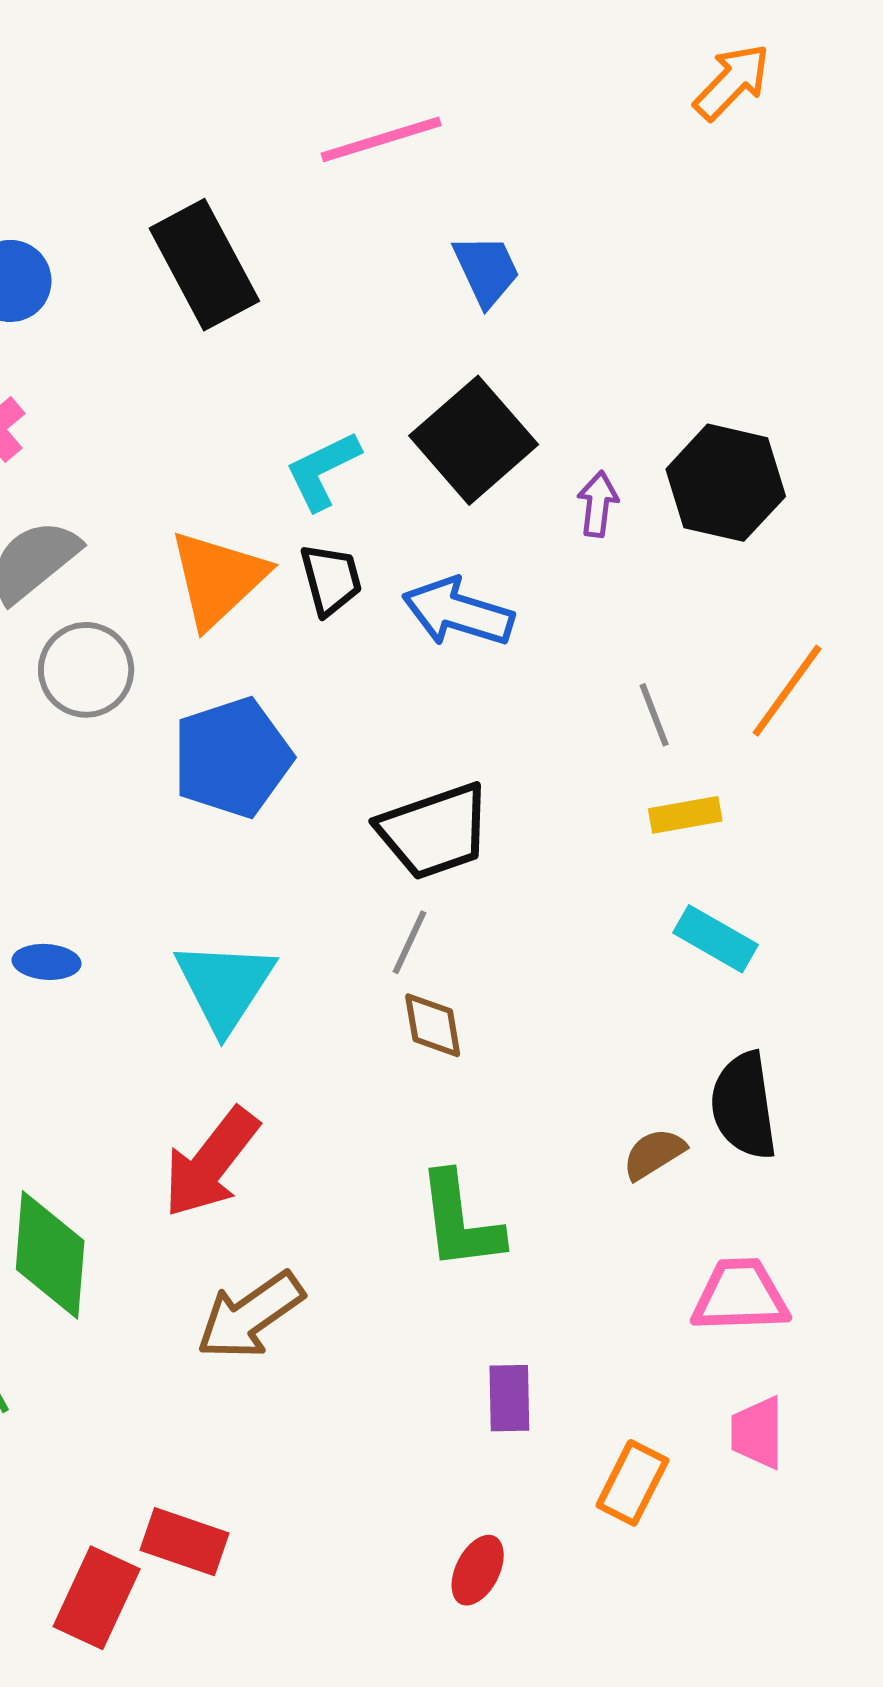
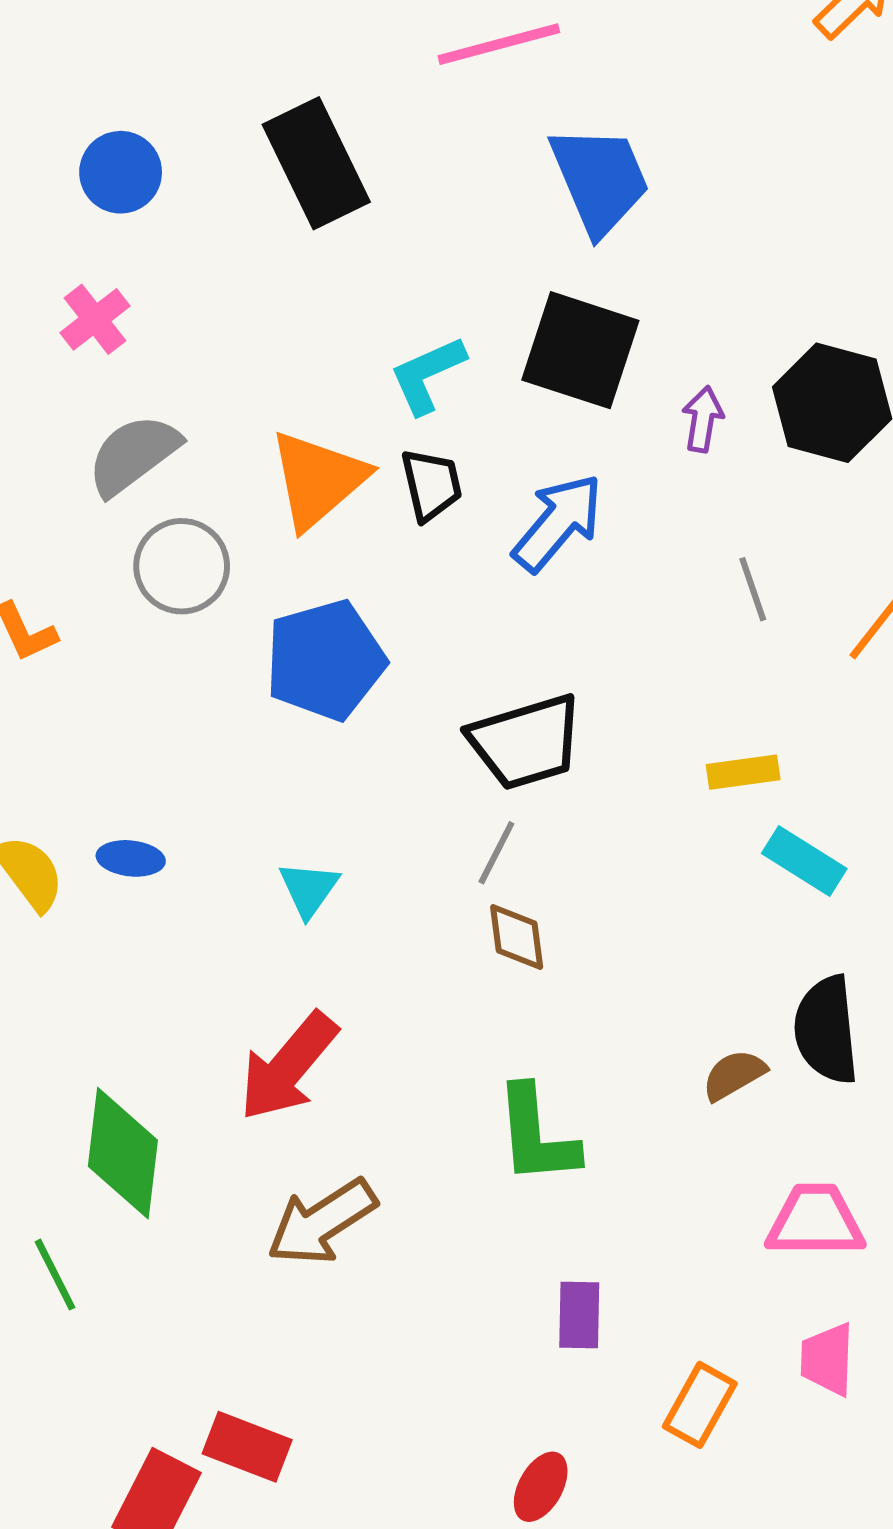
blue trapezoid: (486, 270) -> (600, 180), size x1.5
black square: (474, 440) -> (580, 350), turned -33
blue arrow: (458, 612) -> (558, 523), turned 111
gray line: (654, 715) -> (753, 589), moved
yellow rectangle: (685, 815) -> (743, 772), moved
cyan triangle: (225, 986) -> (309, 889), size x0.6

